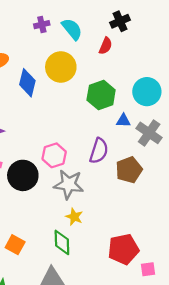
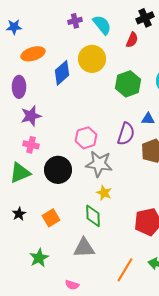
blue diamond: (27, 83) -> (62, 73), turned 35
blue triangle: (123, 121) -> (148, 119), moved
black circle: (23, 175) -> (58, 170), moved
orange square: (15, 245) -> (51, 218), turned 30

